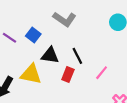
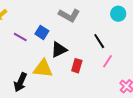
black triangle: (50, 55) -> (59, 50), turned -30
black line: (77, 56) -> (99, 41), moved

